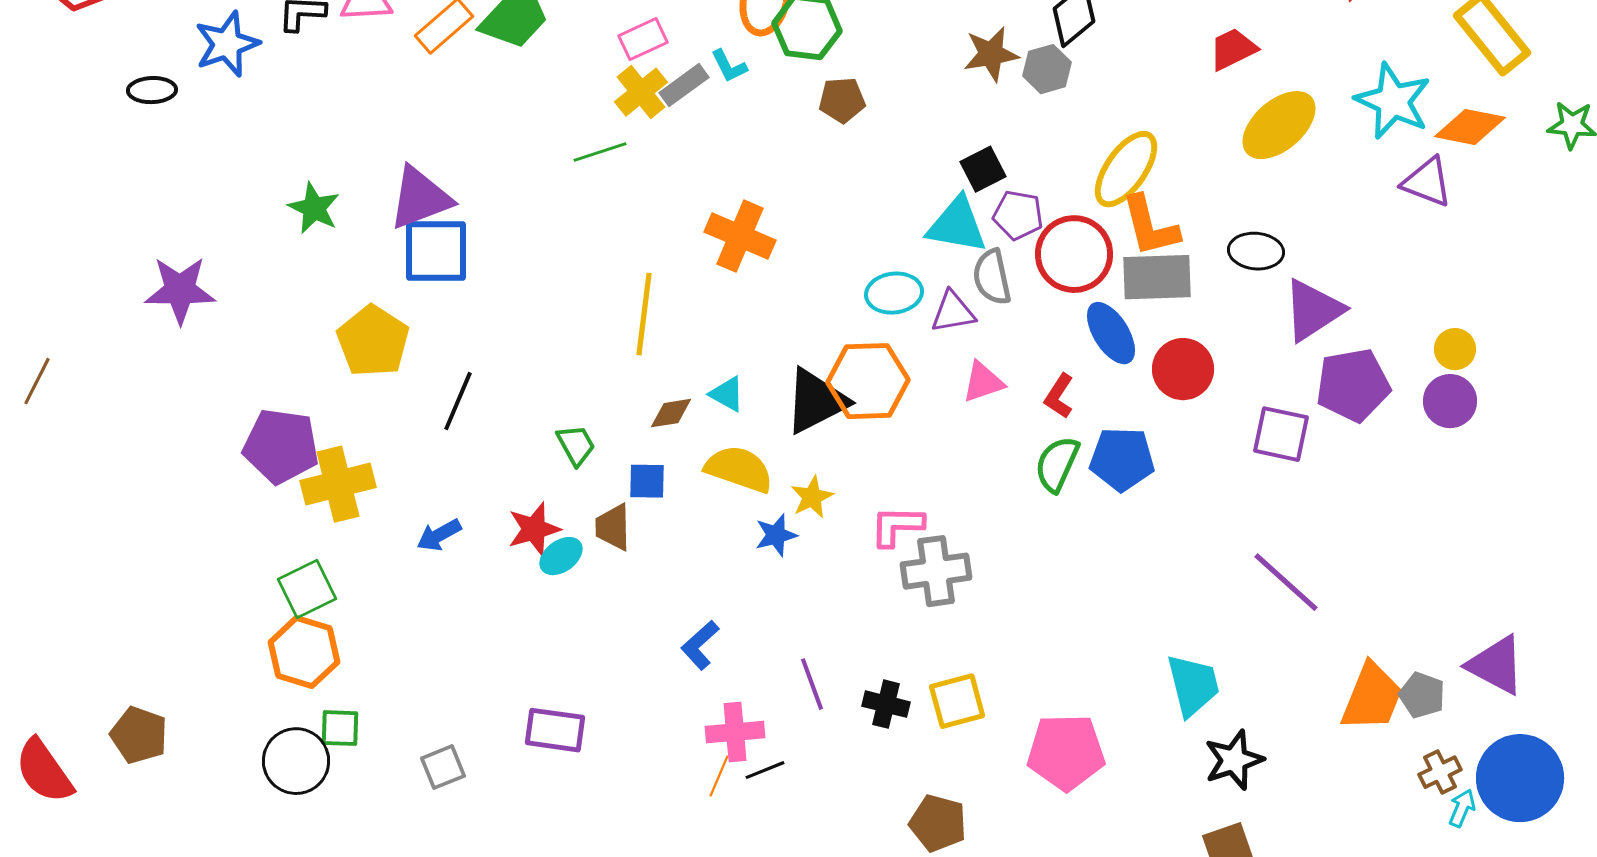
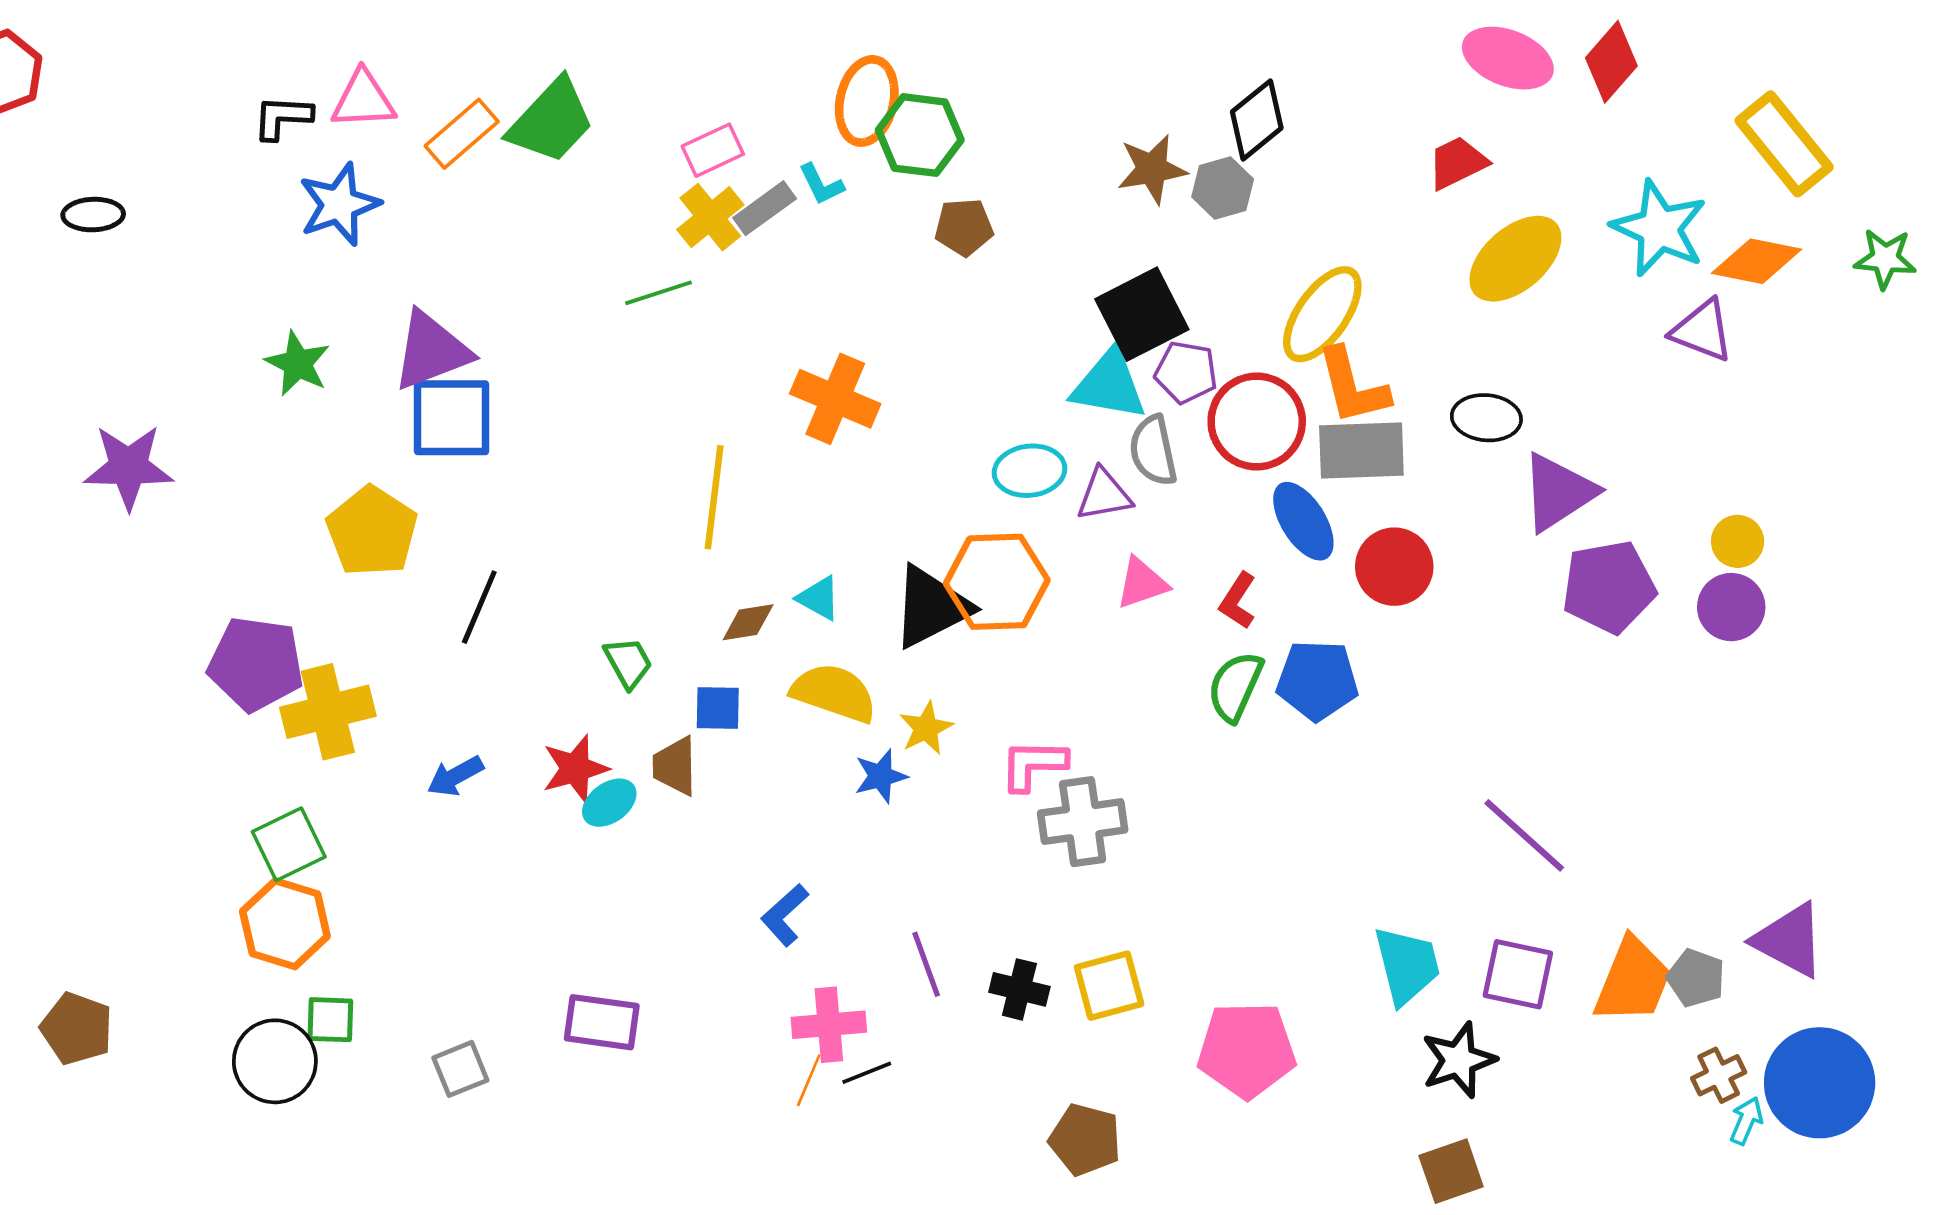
blue star: (227, 44) -> (339, 204), moved
black square: (983, 169) -> (1142, 314), size x1.6
purple square: (1281, 434) -> (1518, 974), moved

